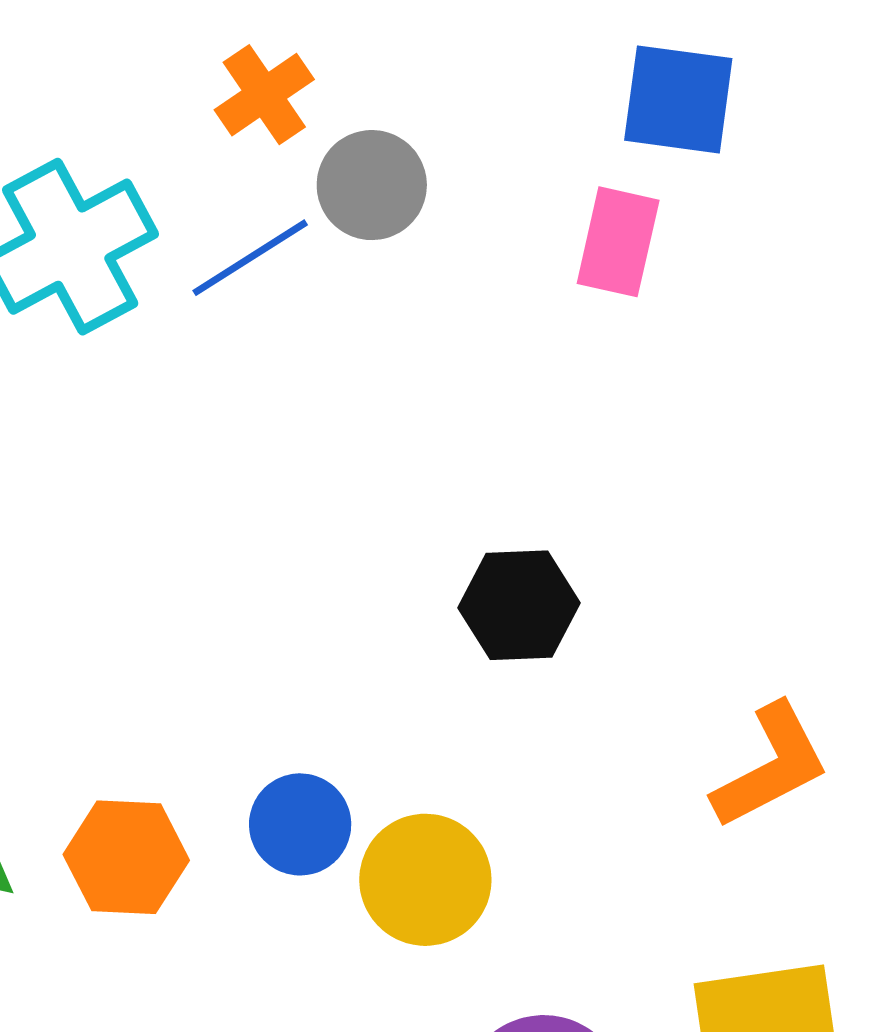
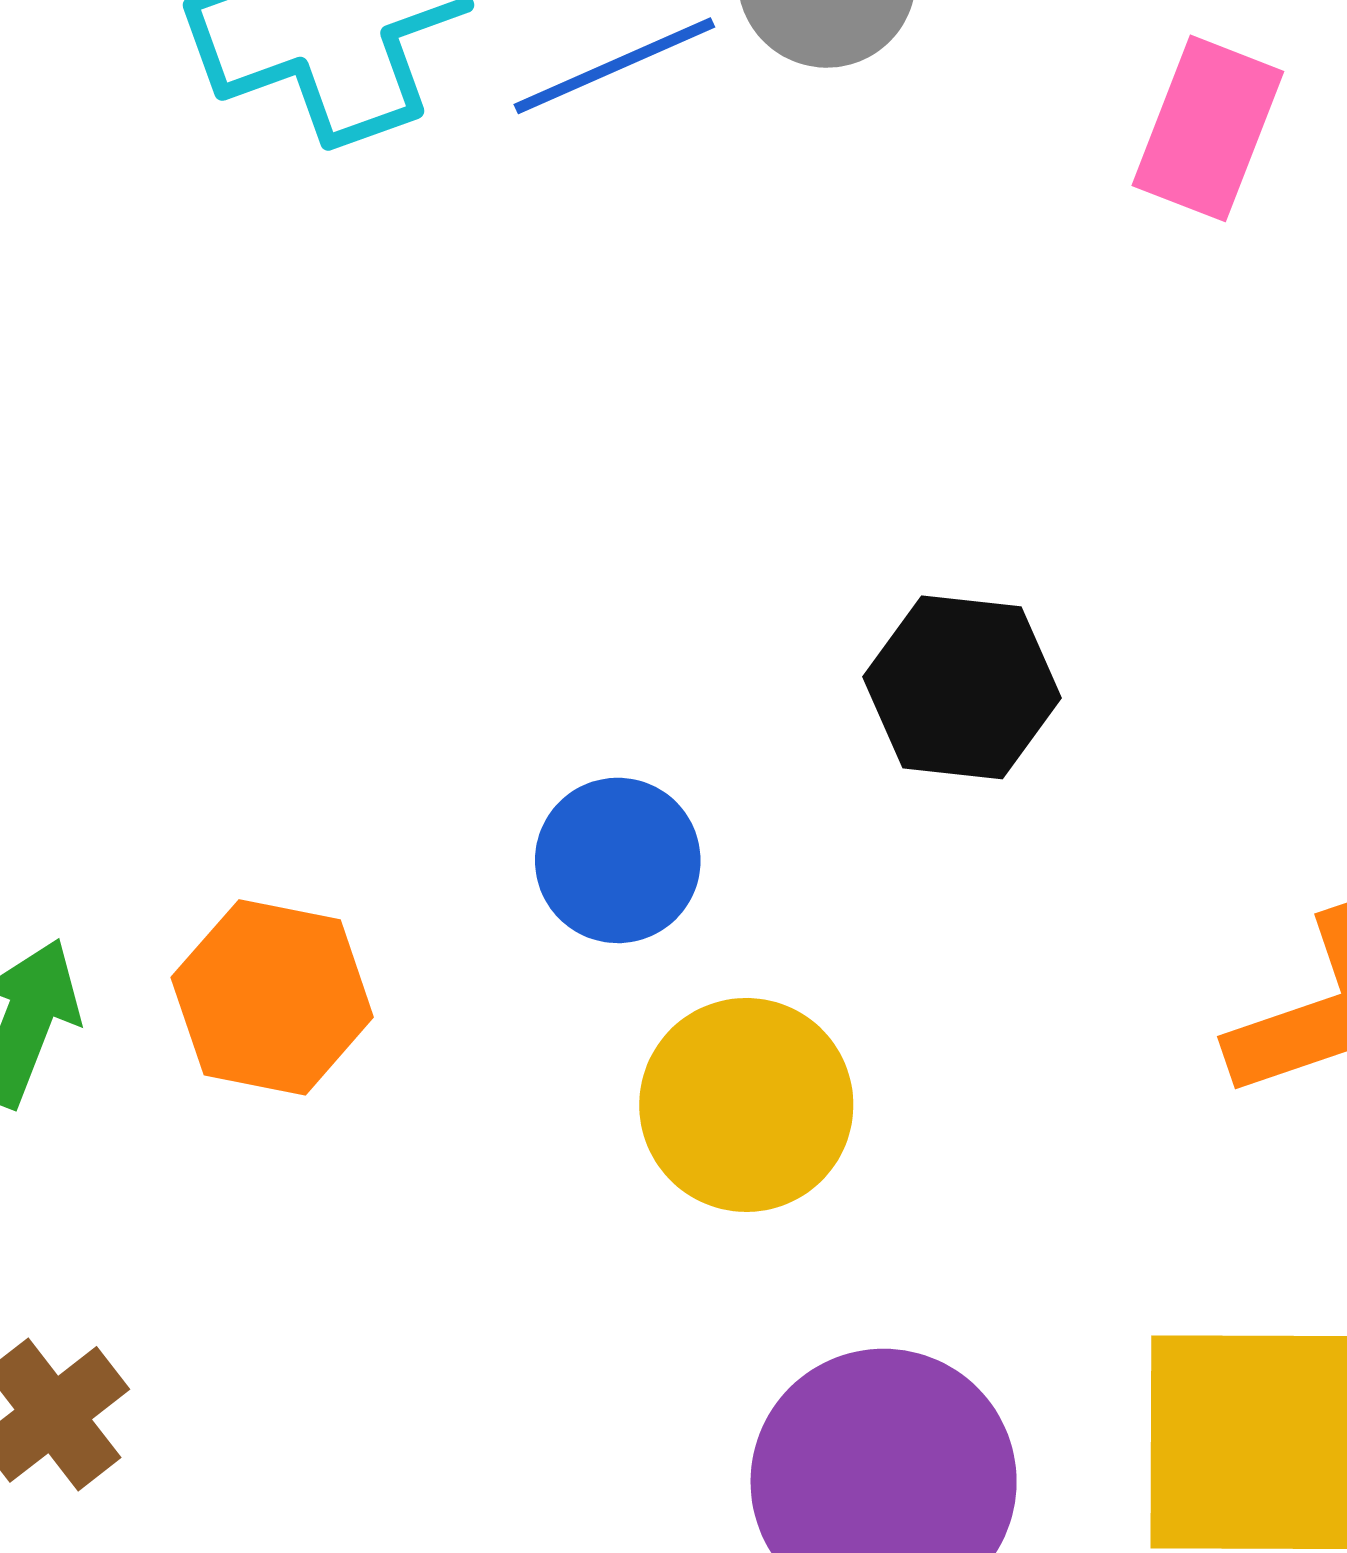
blue circle: (300, 824) -> (618, 860), moved

